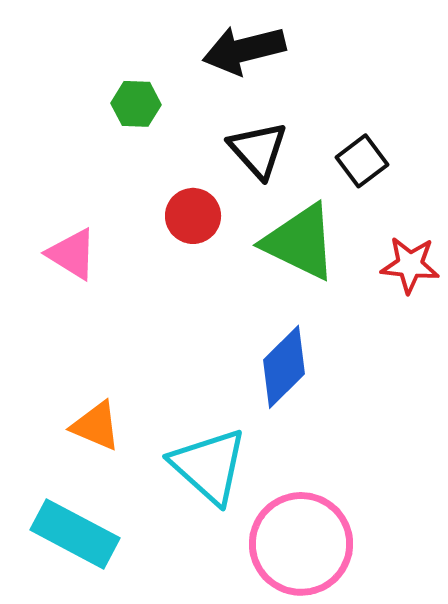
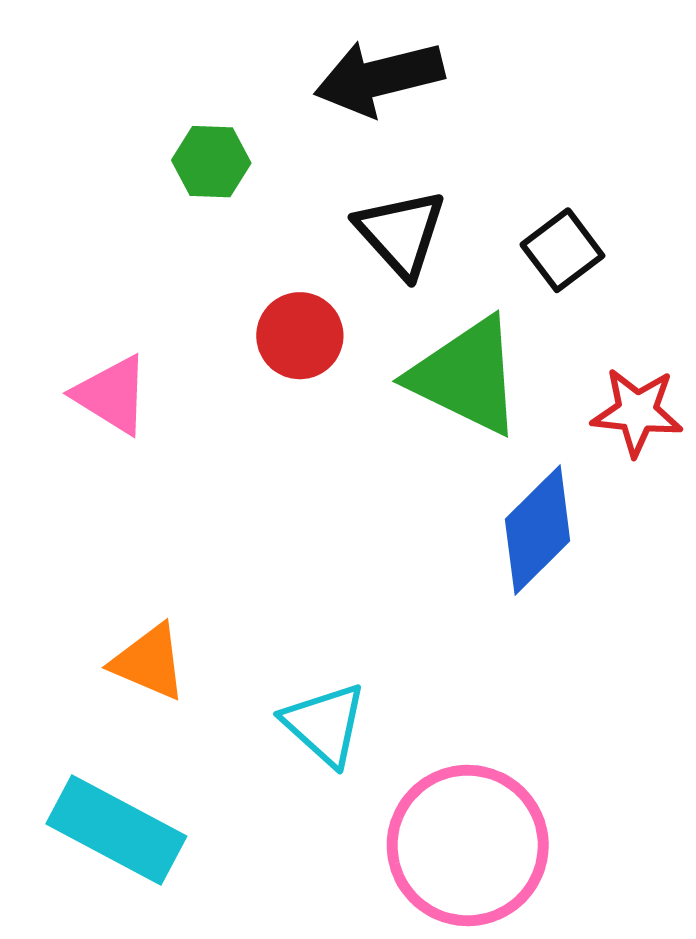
blue diamond: (284, 367) -> (538, 530), moved
cyan triangle: (209, 466) -> (325, 724), size x0.7

